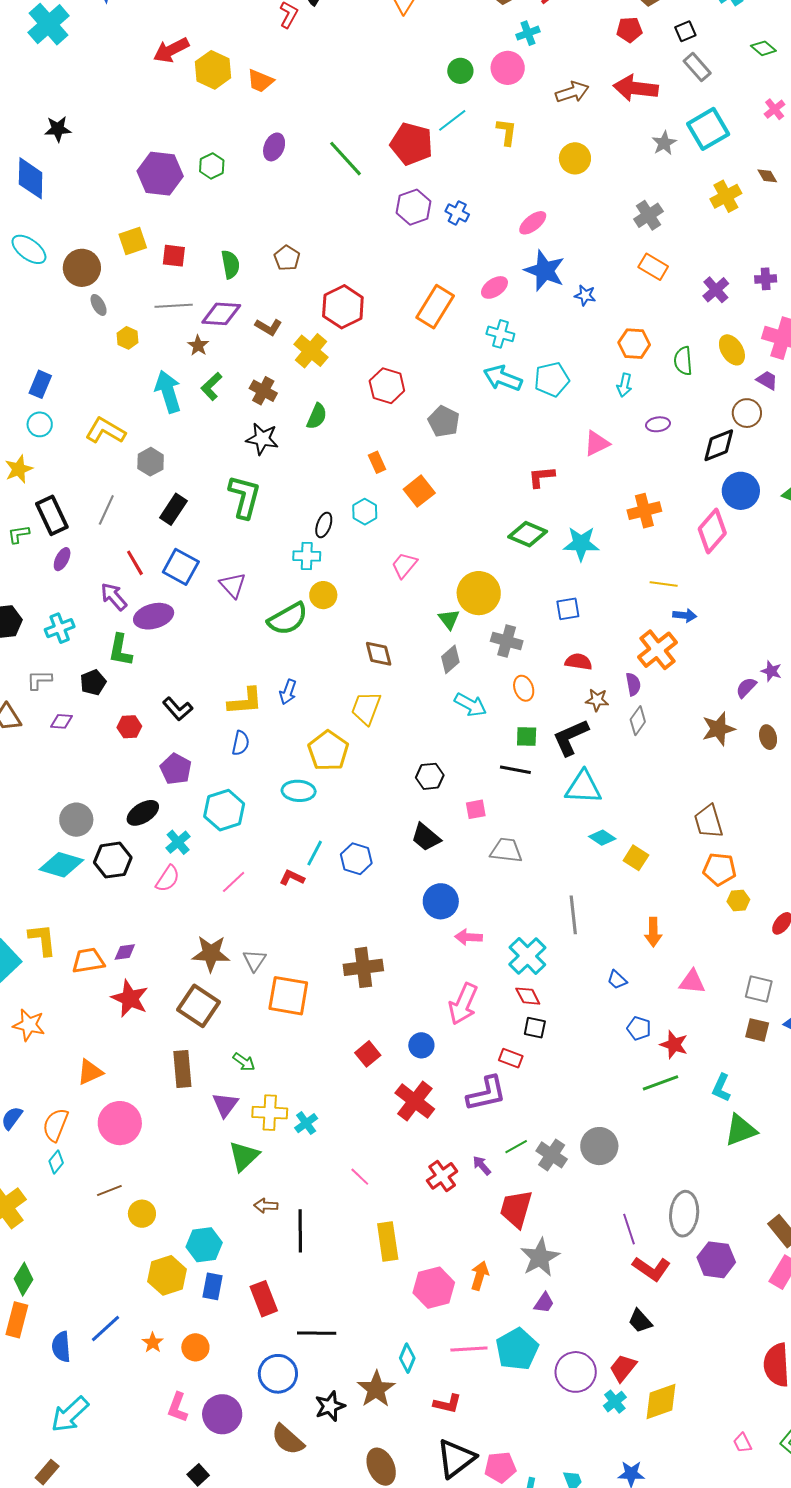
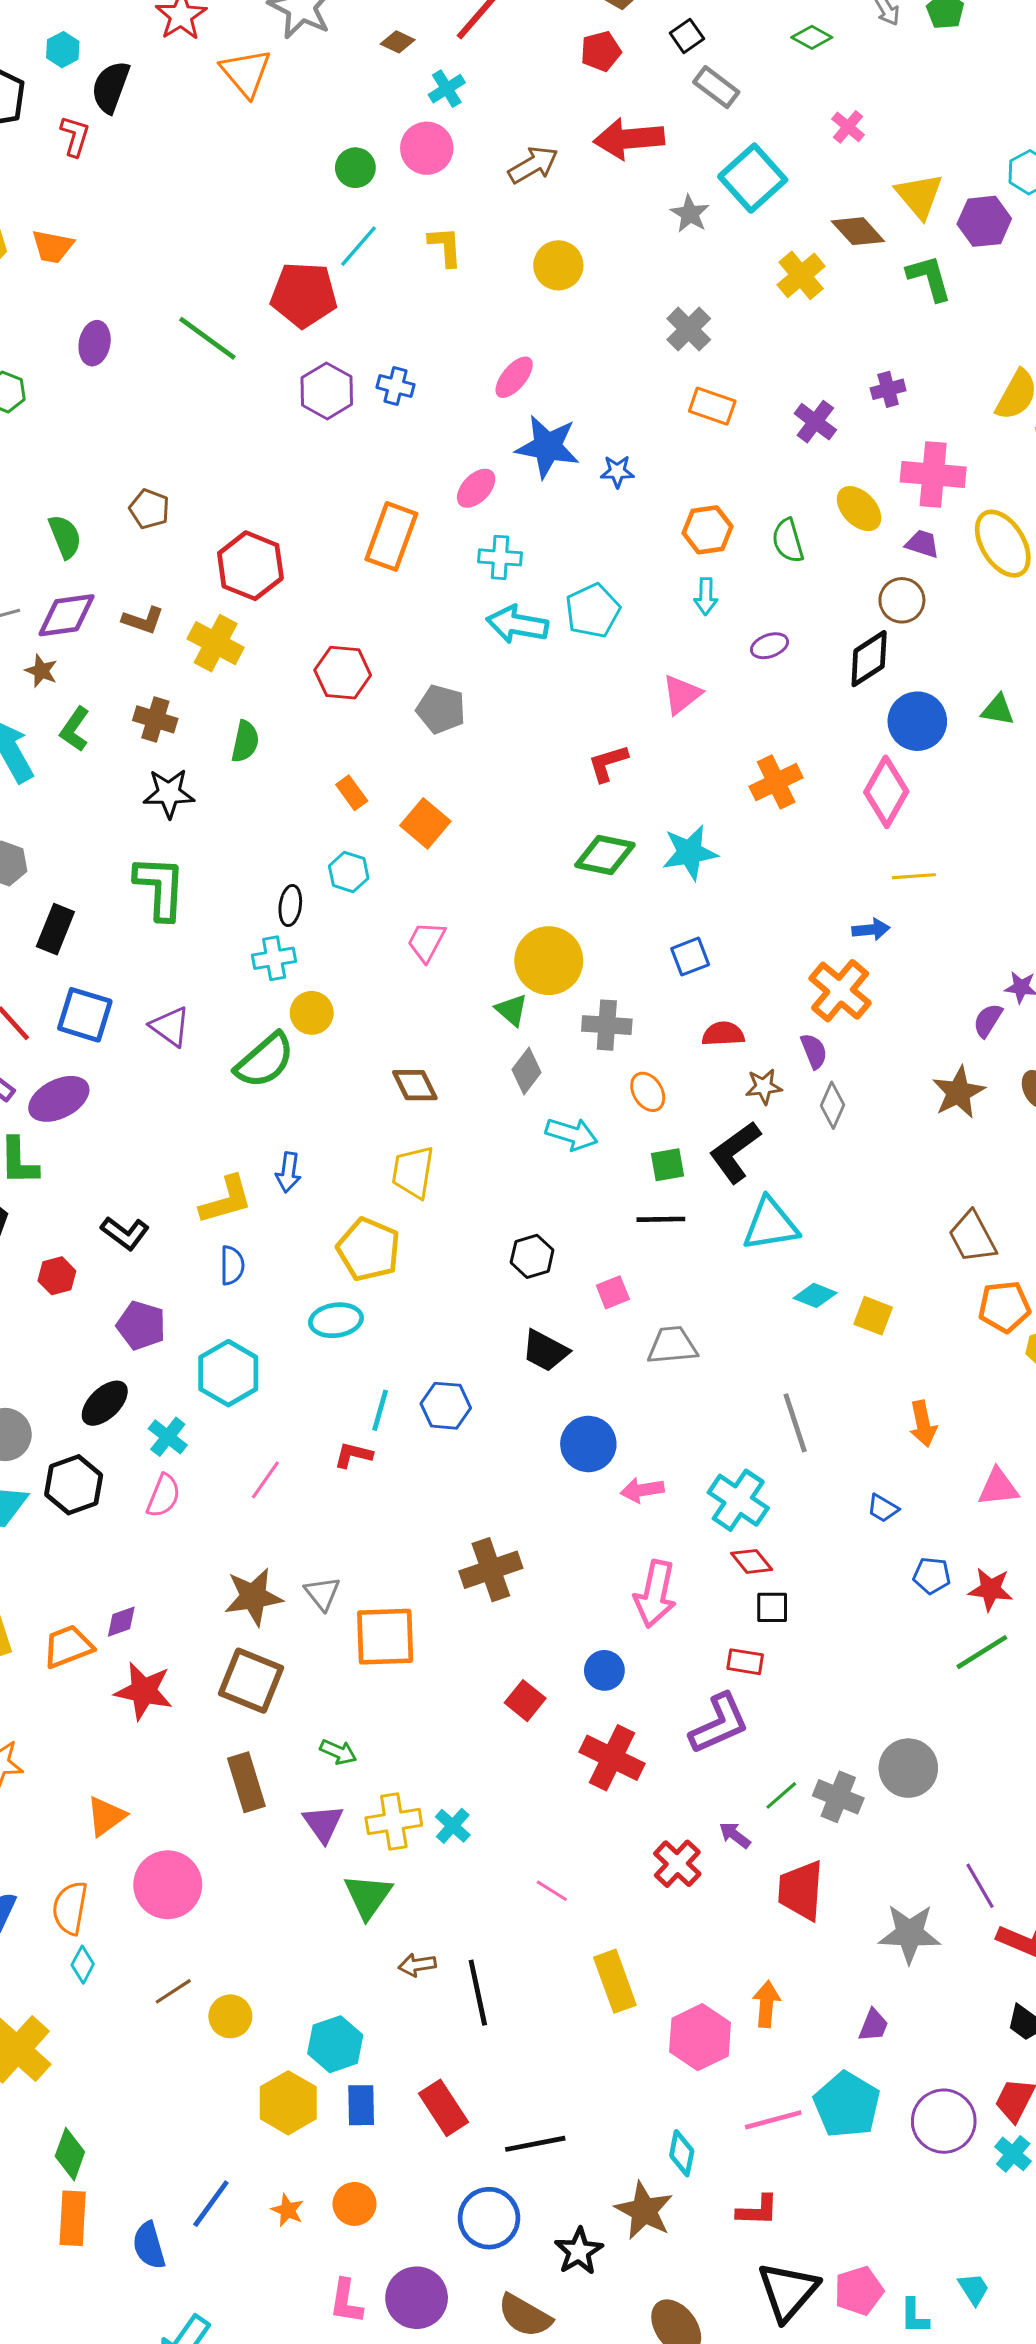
brown diamond: (767, 176) -> (858, 231), size x1.6
yellow line: (664, 584) -> (914, 876), moved
gray star: (540, 1257) -> (909, 1934), moved, turned -30

